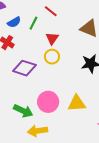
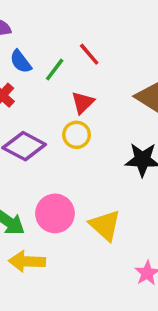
blue semicircle: (14, 22) -> (21, 62), turned 72
yellow triangle: (77, 103) -> (105, 225), turned 36

